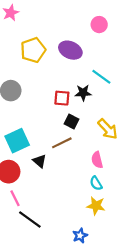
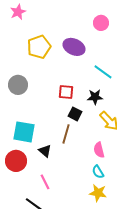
black star: (83, 93) -> (95, 97), moved
cyan square: (17, 141) -> (24, 132), turned 35
brown line: (62, 143) -> (66, 134), turned -48
pink line: (15, 198) -> (45, 182), moved

